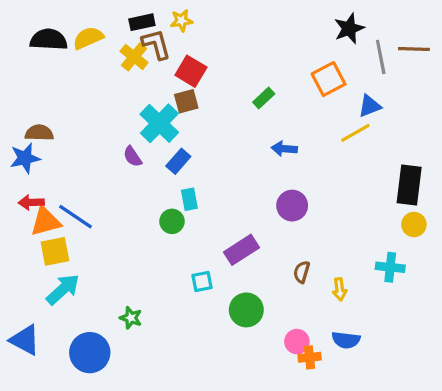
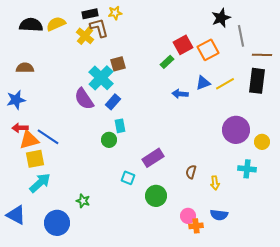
brown line: (414, 49) -> (262, 55), moved
red square: (191, 71) -> (183, 45), moved, turned 30
blue triangle: (370, 106) -> (203, 83), moved
brown semicircle: (39, 133) -> (25, 68), moved
purple semicircle: (132, 157) -> (84, 99), size x1.6
black rectangle: (409, 185) -> (257, 81), moved
purple circle: (292, 206) -> (236, 130), moved, size x1.4
cyan square: (202, 281) -> (128, 178), turned 32

